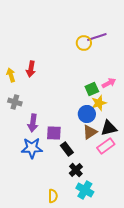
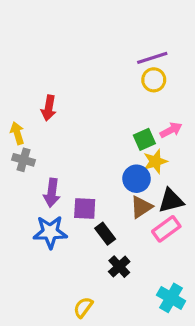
yellow circle: (84, 43) -> (154, 80), moved
yellow arrow: (11, 75) -> (17, 133), moved
cyan cross: (85, 190) -> (171, 298), moved
yellow semicircle: (53, 196) -> (83, 307), turned -144

